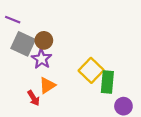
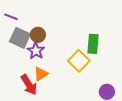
green rectangle: (107, 82) -> (93, 44), moved
red arrow: (33, 98) -> (29, 85), size x1.5

